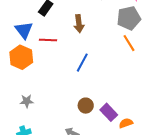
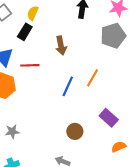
orange line: (129, 43) -> (92, 78), moved, turned 66
purple rectangle: (109, 112) -> (109, 118), moved

